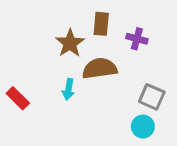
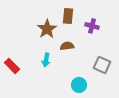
brown semicircle: (100, 68) -> (67, 46), size x0.6
cyan circle: (143, 127) -> (79, 85), moved

